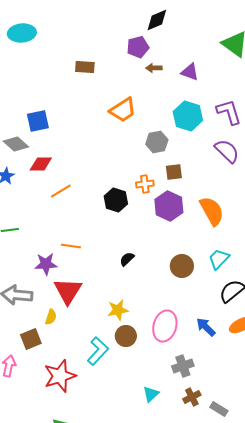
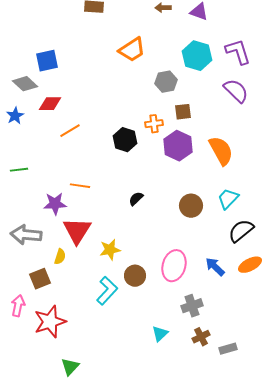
yellow star: (118, 310) -> (110, 250), moved
red star: (60, 376) -> (50, 322), moved
gray rectangle: (219, 409) -> (228, 349), turned -48

